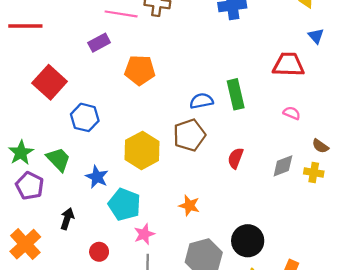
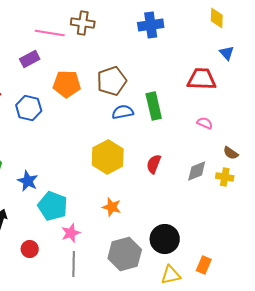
blue hexagon: (85, 117) -> (29, 108), moved
brown pentagon: (189, 135) -> (112, 81), moved
yellow hexagon: (142, 150) -> (108, 157), moved

